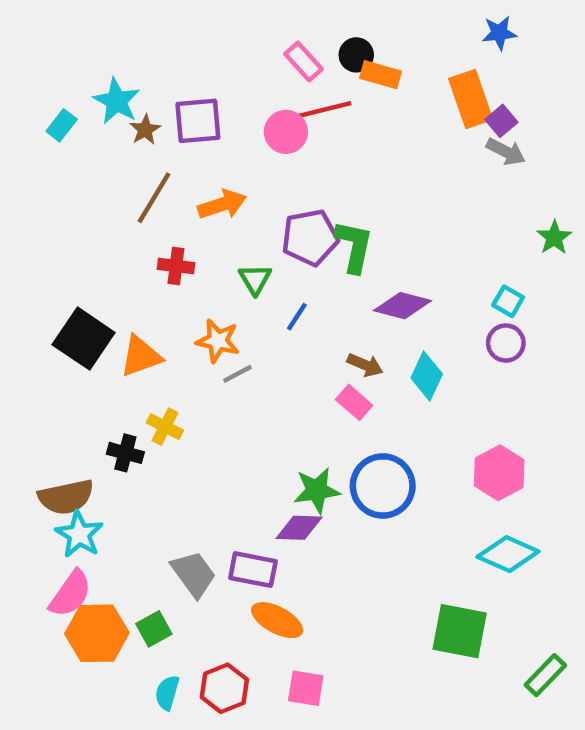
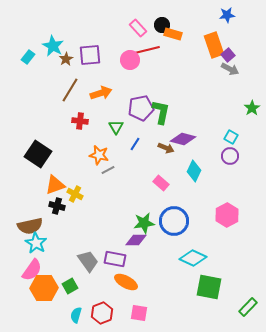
orange triangle: (141, 356) -> (55, 185), moved
brown arrow: (365, 365) -> (166, 148), moved
cyan diamond: (508, 554) -> (193, 258), moved

